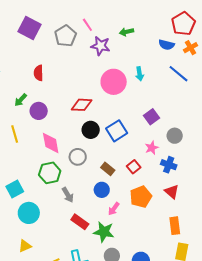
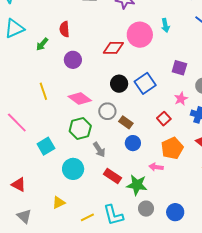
green arrow: (21, 100) -> (42, 44), moved
red diamond: (82, 105) -> (113, 48), moved
purple circle: (39, 111) -> (73, 60), moved
purple square: (152, 117) -> (179, 68), turned -35
pink diamond: (51, 143) -> (80, 99), turned -40
brown rectangle: (108, 169) -> (126, 122), moved
pink arrow: (114, 209) -> (156, 167), moved, turned 64
cyan circle: (29, 213) -> (73, 169), moved

